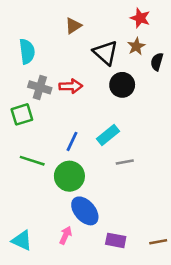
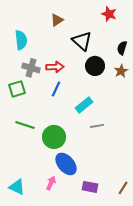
brown star: (136, 46) -> (121, 71), moved
blue line: (72, 141) -> (56, 89), moved
brown line: (158, 242) -> (123, 188), turned -48

